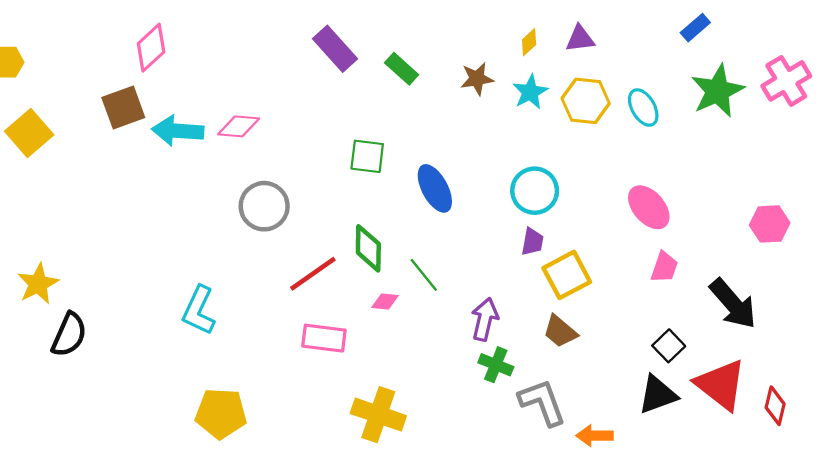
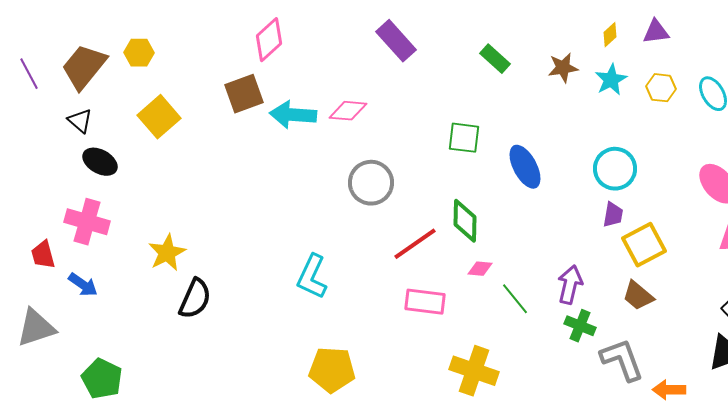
purple rectangle: (335, 49) -> (396, 41), moved
yellow hexagon: (586, 101) -> (661, 88), size x0.7
green line: (424, 275) -> (515, 299), moved

